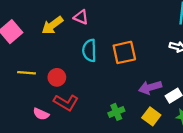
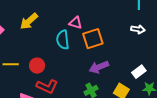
pink triangle: (81, 17) -> (76, 23), moved
purple arrow: (150, 87) -> (99, 67), moved

